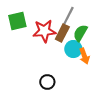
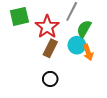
red star: (44, 31) -> (47, 27), turned -30
brown rectangle: (62, 33) -> (50, 48), moved

